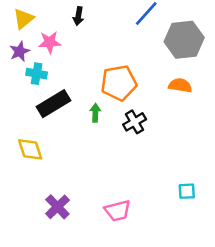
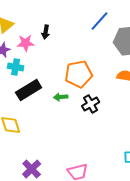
black arrow: (78, 16) -> (46, 32), moved
green arrow: (95, 113) -> (61, 97), turned -96

